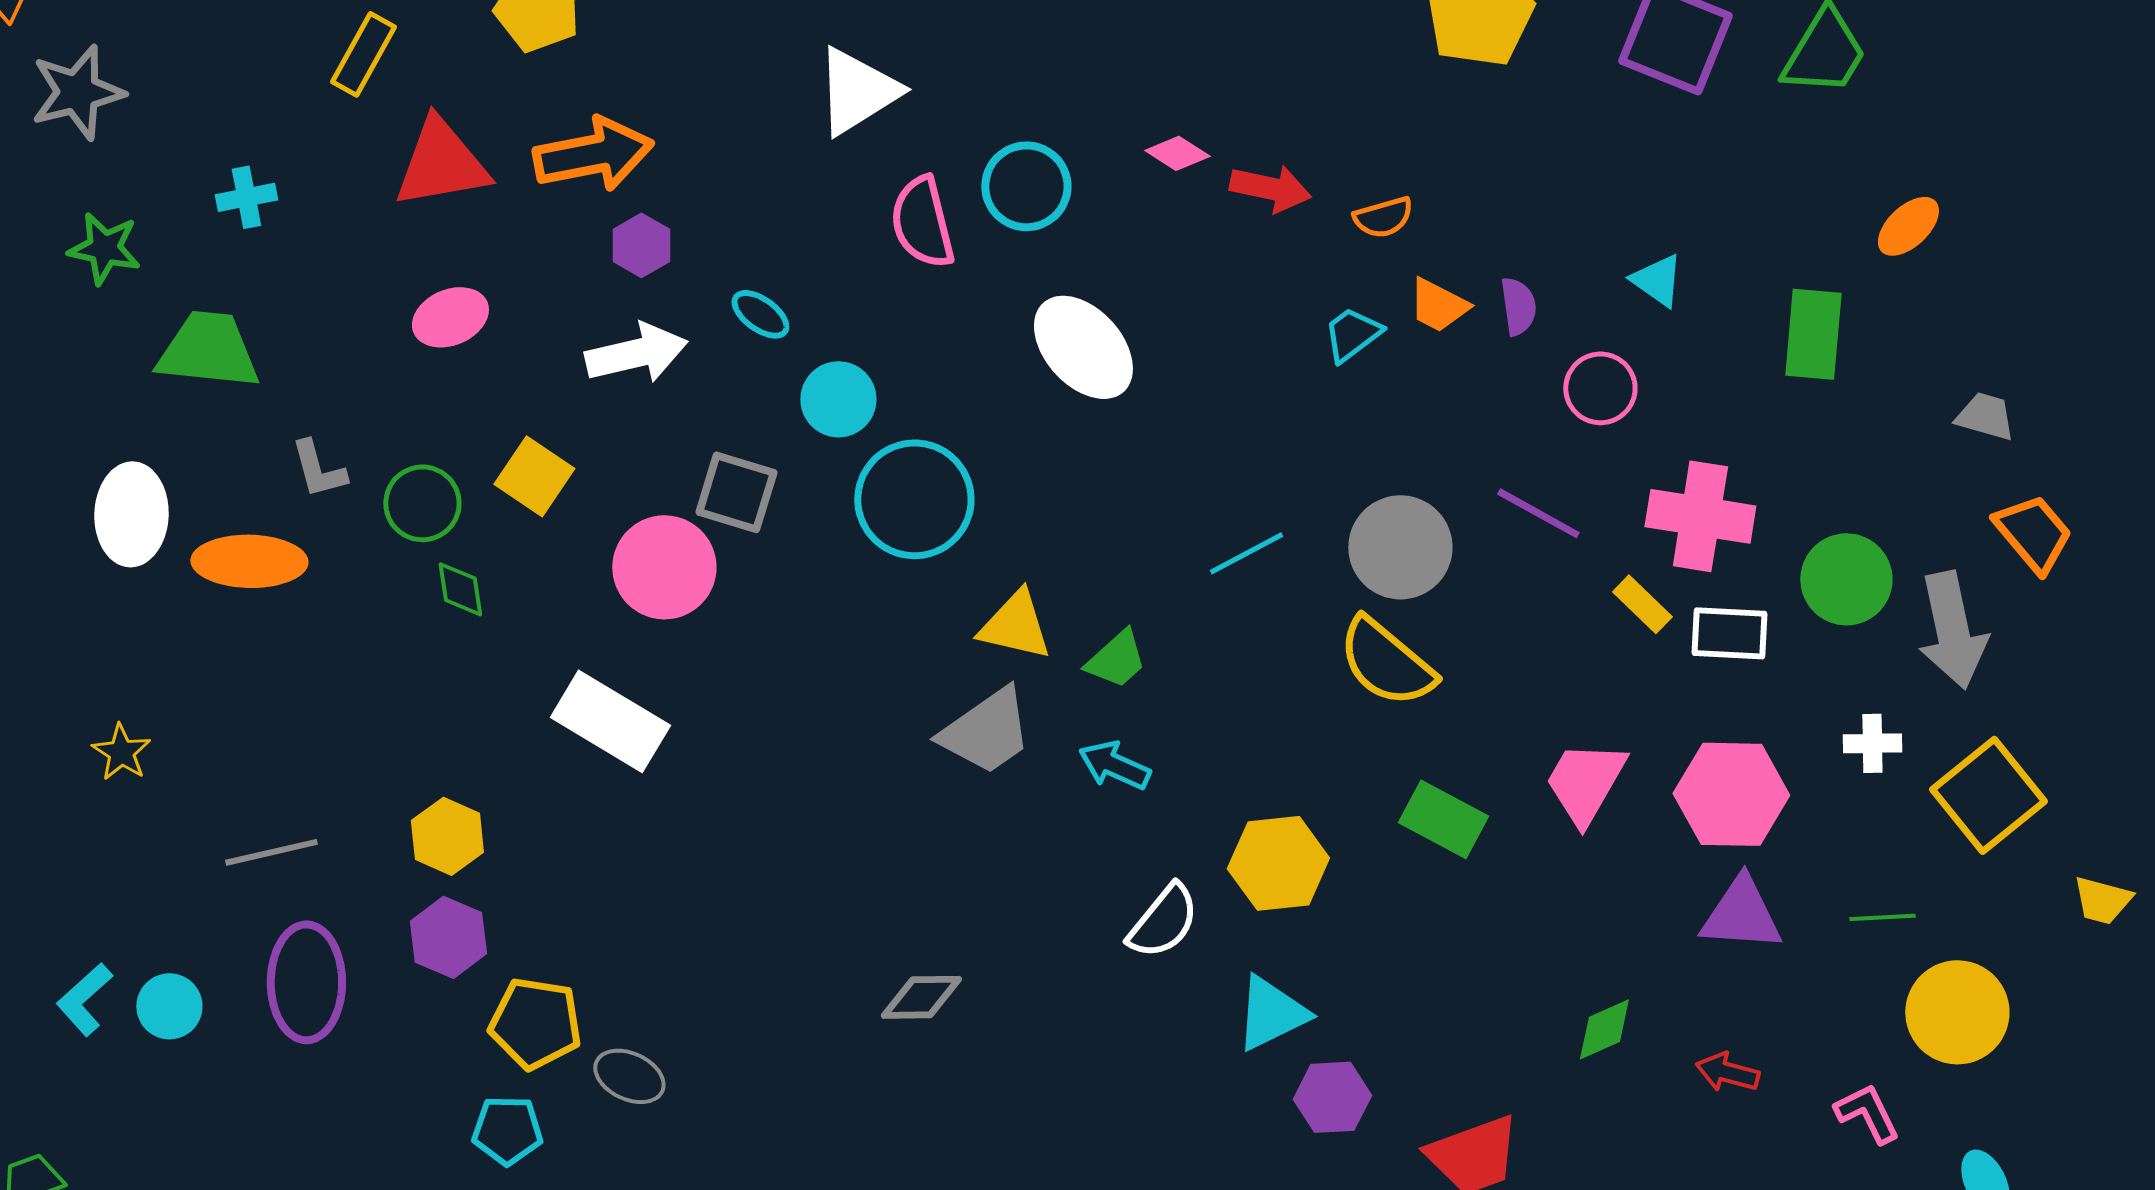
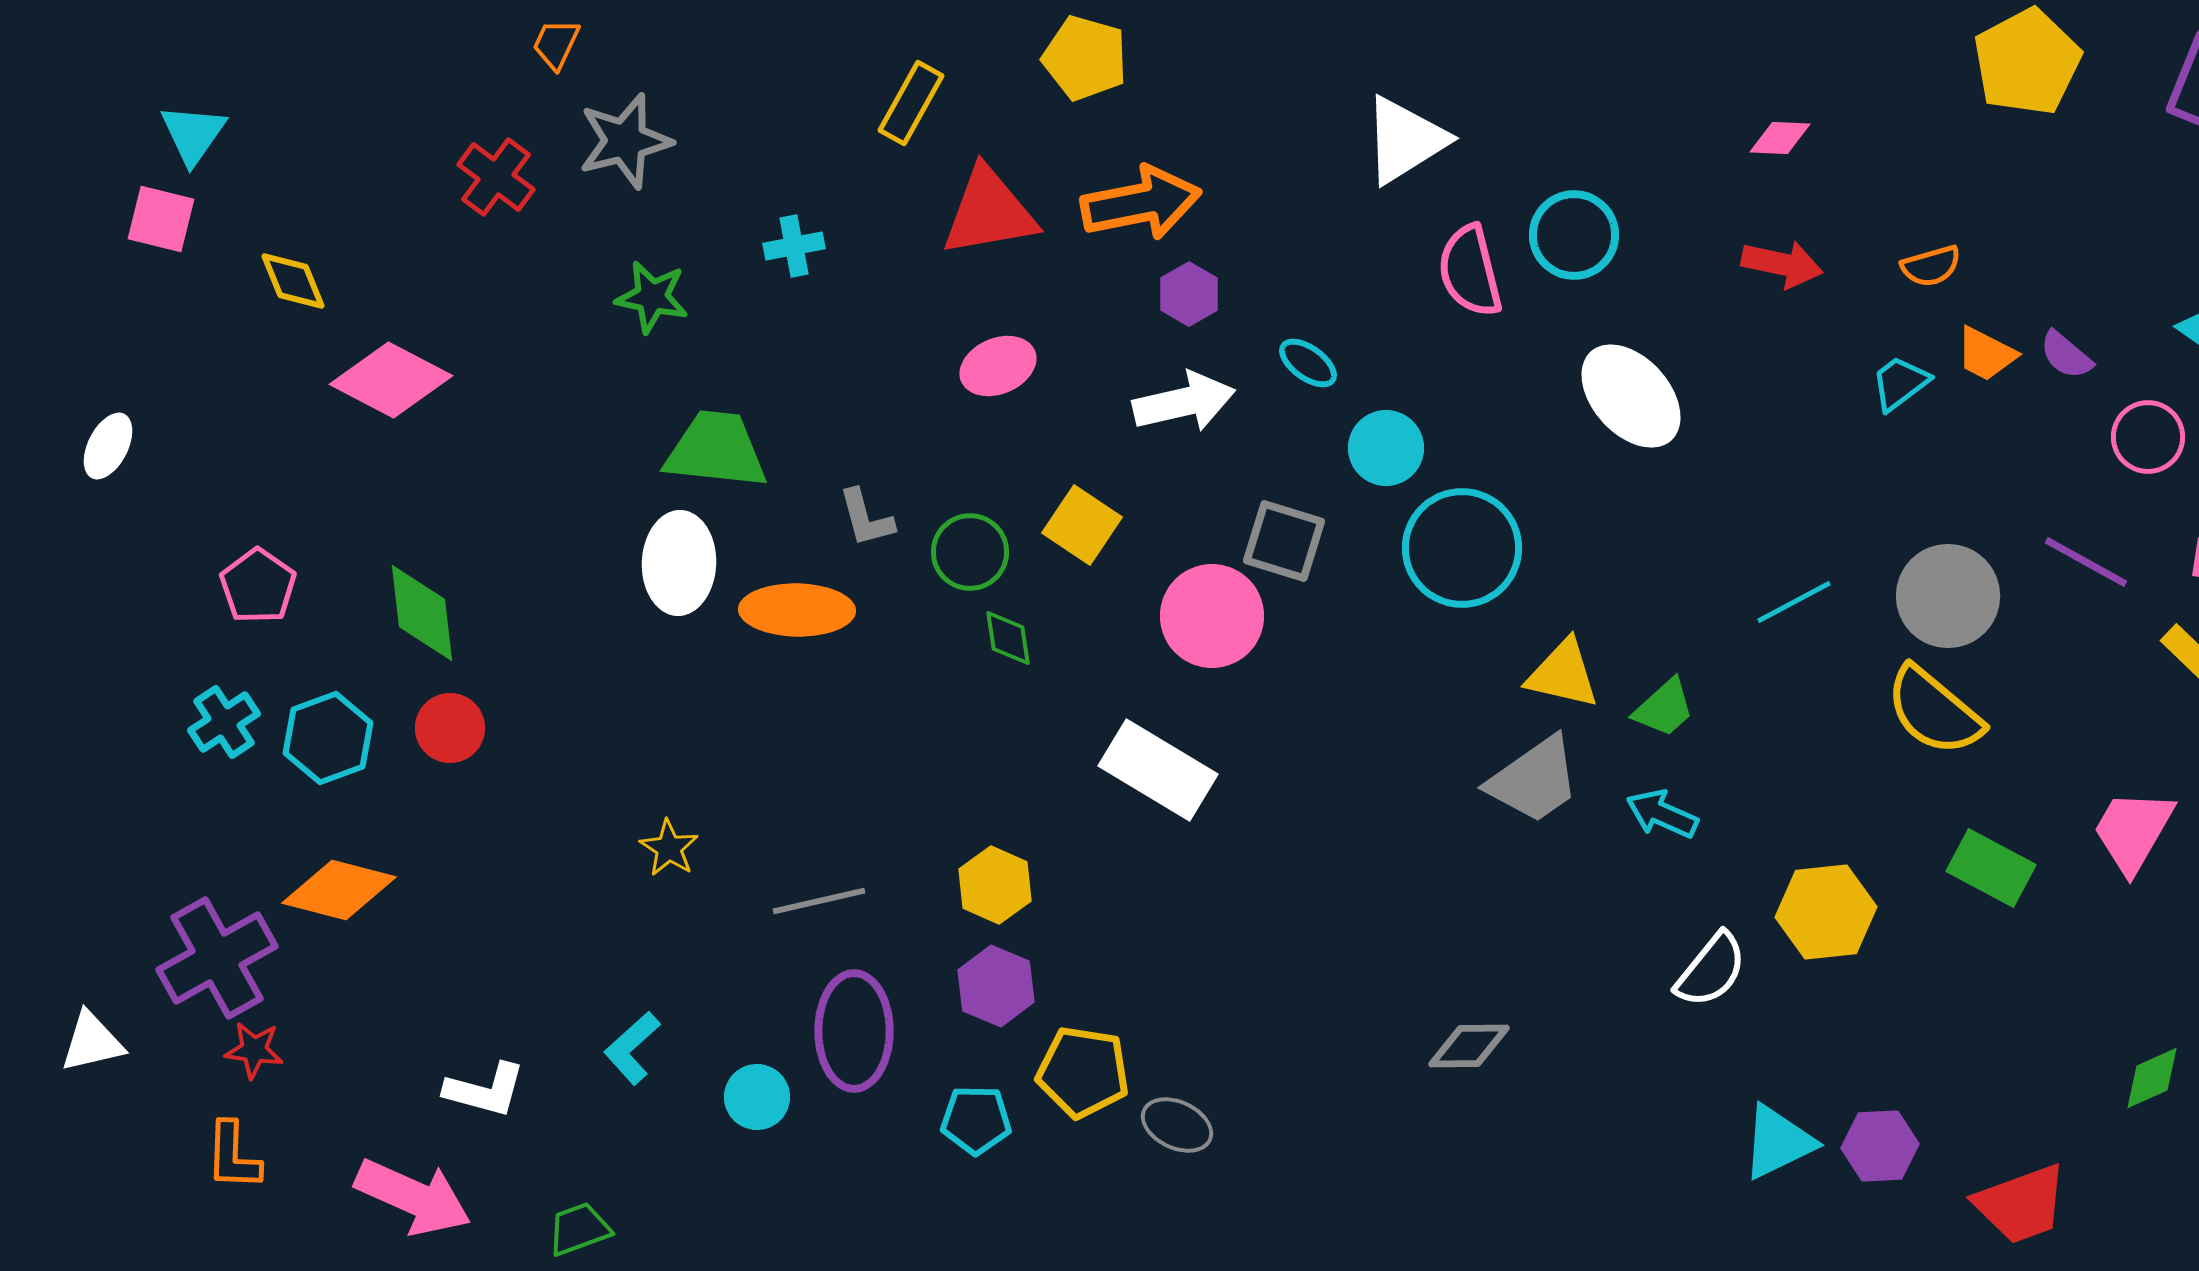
pink diamond: (1177, 153) -> (1780, 138), moved, turned -30
red arrow: (1270, 188) -> (1782, 264), moved
purple semicircle: (1518, 306) -> (2066, 355), turned 138
green trapezoid: (208, 350) -> (716, 450), moved
yellow star: (121, 752) -> (669, 848), moved
cyan circle: (169, 1006) -> (757, 1097), moved
cyan triangle: (1271, 1013) -> (1778, 1142), moved
cyan pentagon: (507, 1130) -> (976, 1120), moved

